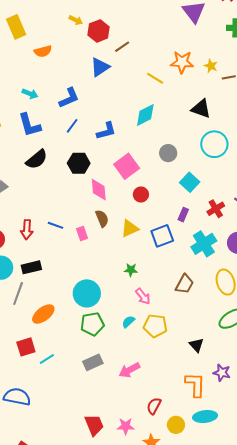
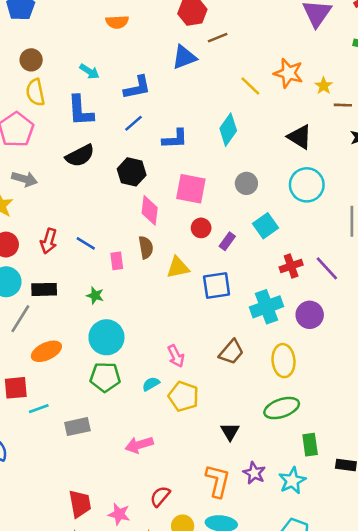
cyan diamond: (145, 115) -> (228, 130), turned -40
pink square: (127, 166) -> (191, 189), turned 35
purple rectangle: (183, 215) -> (227, 241), moved
green star: (131, 270) -> (95, 295), moved
gray rectangle: (93, 362) -> (77, 427), moved

